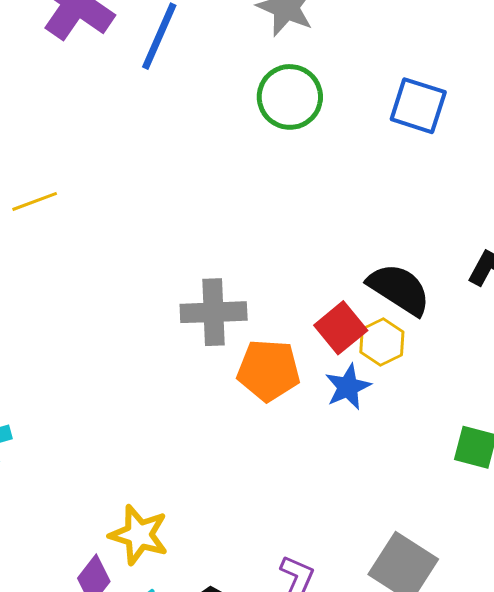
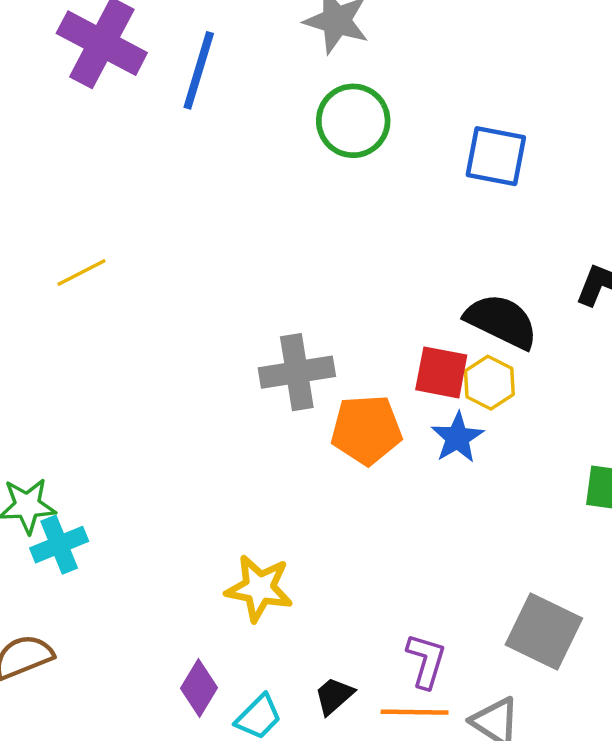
blue square: (418, 106) -> (496, 156), moved
red square: (341, 328) -> (441, 372), turned -33
yellow star: (139, 535) -> (259, 588), moved

